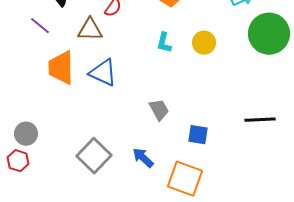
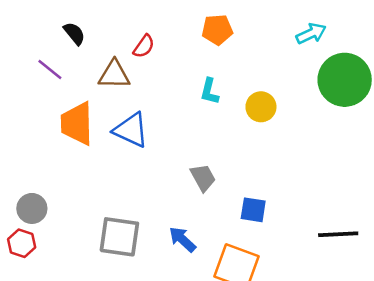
yellow circle: (204, 43) -> (261, 107), moved
black line: (260, 120) -> (338, 234), moved
gray square: (94, 156) -> (119, 237), turned -36

